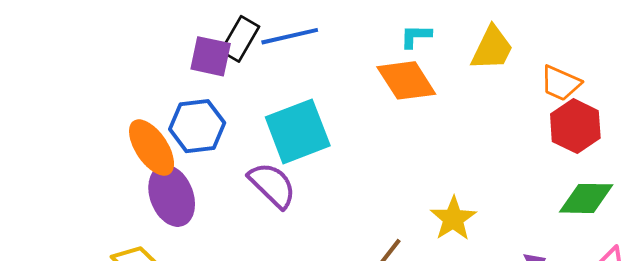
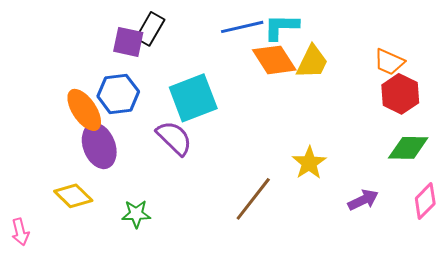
blue line: (290, 36) -> (242, 27), moved
cyan L-shape: (416, 36) -> (281, 27), size x1.5
yellow trapezoid: (492, 48) -> (312, 62), moved

